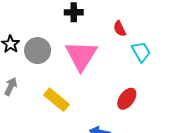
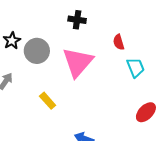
red ellipse: (127, 99) -> (146, 112), moved
yellow rectangle: (57, 100) -> (48, 101), size x0.7

